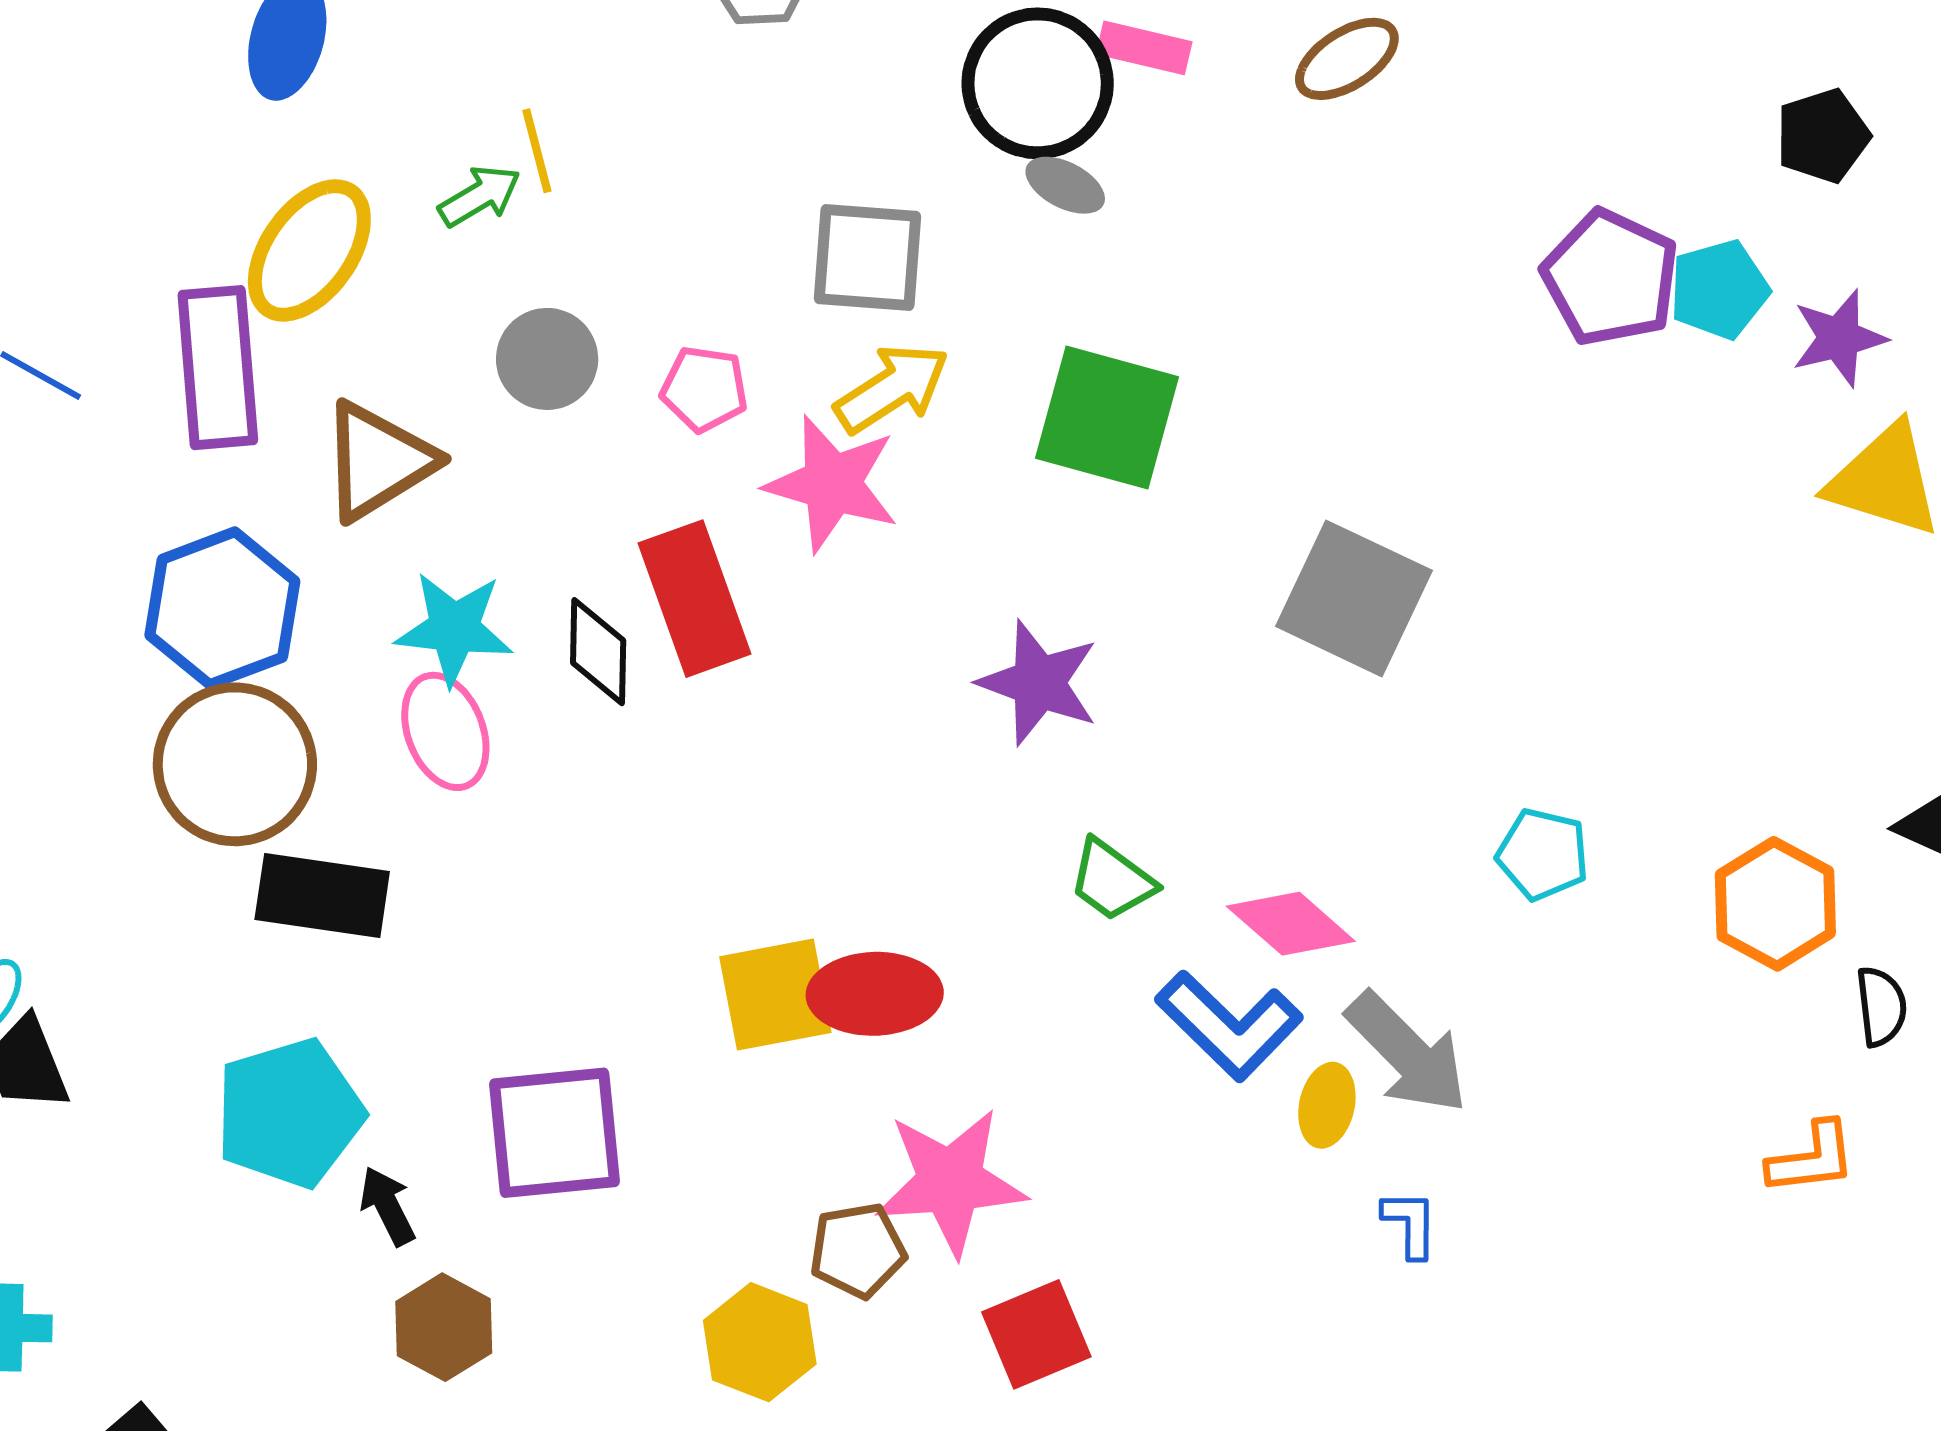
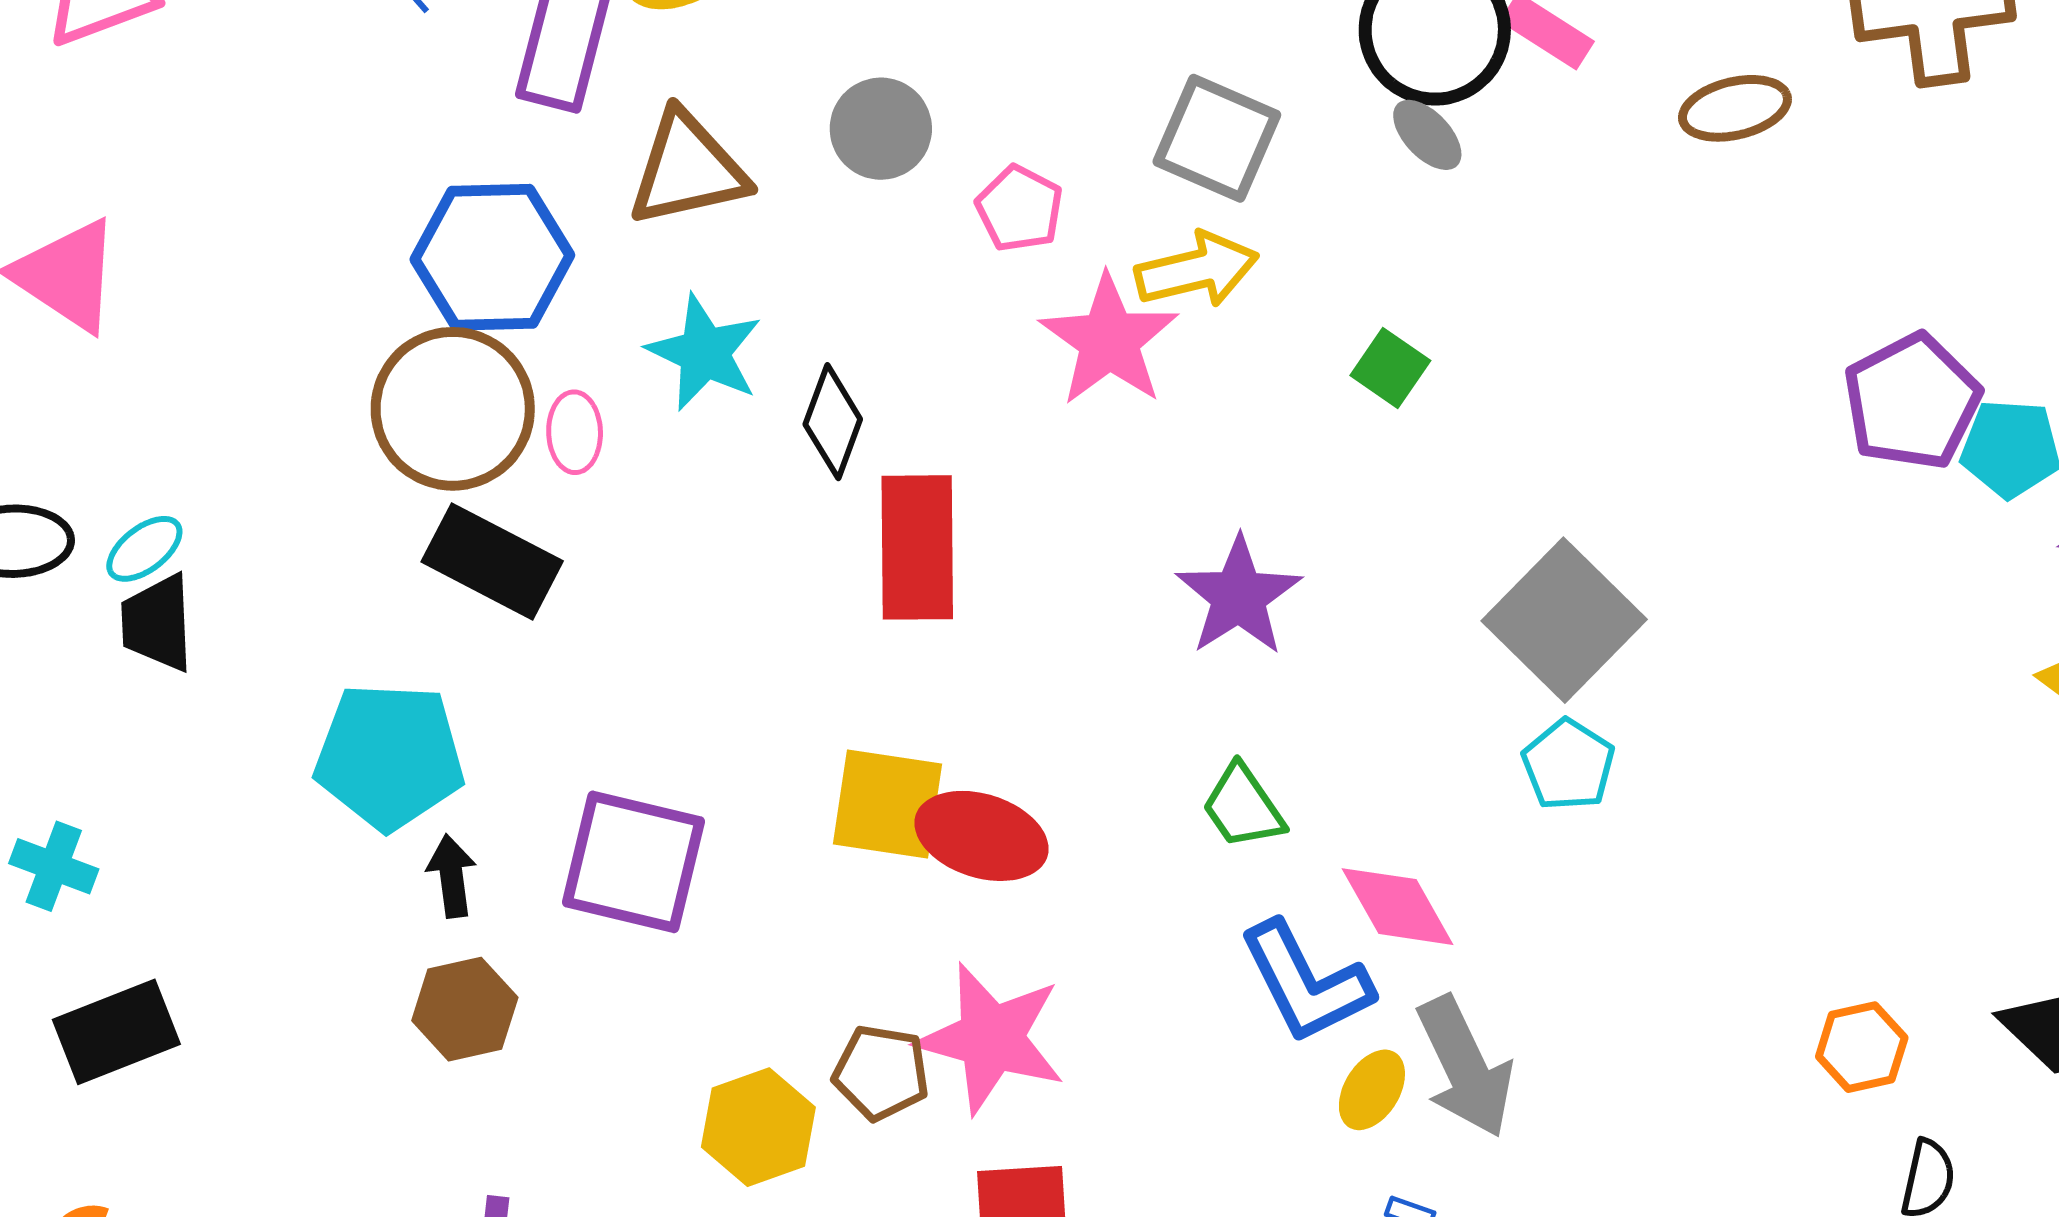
green square: (1107, 417) -> (1390, 368), size x0.5
red rectangle: (695, 599) -> (917, 547), moved
pink ellipse: (445, 731) -> (575, 432), moved, size x0.7
cyan pentagon: (1543, 854) -> (1568, 765), moved
orange hexagon: (1775, 904) -> (1862, 1047), size x0.7

